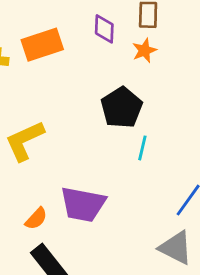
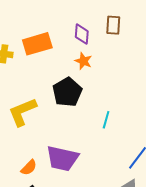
orange star: (144, 50) -> (83, 61), moved, turned -30
black pentagon: (122, 108) -> (67, 92), moved

